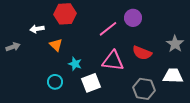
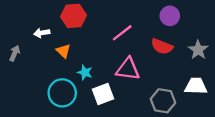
purple circle: (133, 18) -> (170, 16), moved
gray arrow: (13, 47) -> (15, 53), turned -48
red semicircle: (142, 53) -> (162, 46), moved
cyan circle: (55, 82) -> (62, 93), size x1.6

